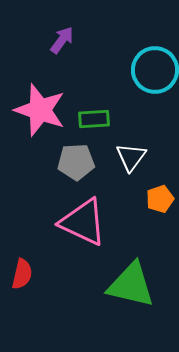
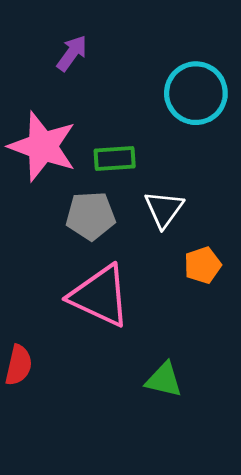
green triangle: (131, 285) -> (164, 380), size x0.6

